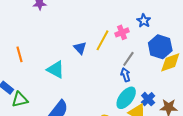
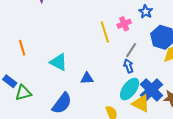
yellow line: (102, 40) -> (105, 32), turned -45
blue triangle: (80, 48) -> (87, 78), moved, turned -48
blue cross: (148, 99) -> (152, 90), size x1.6

